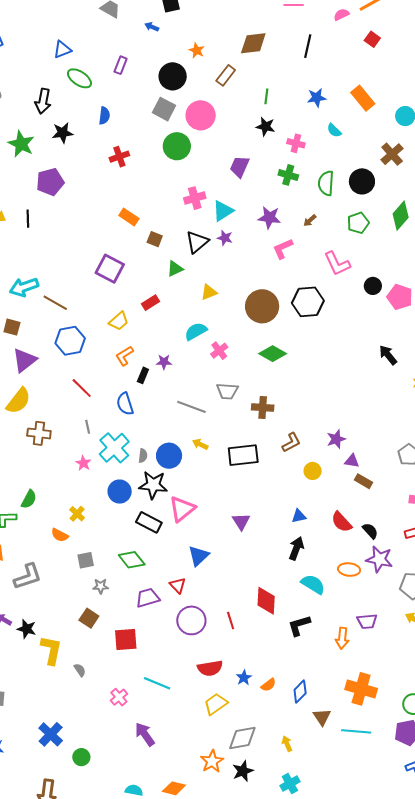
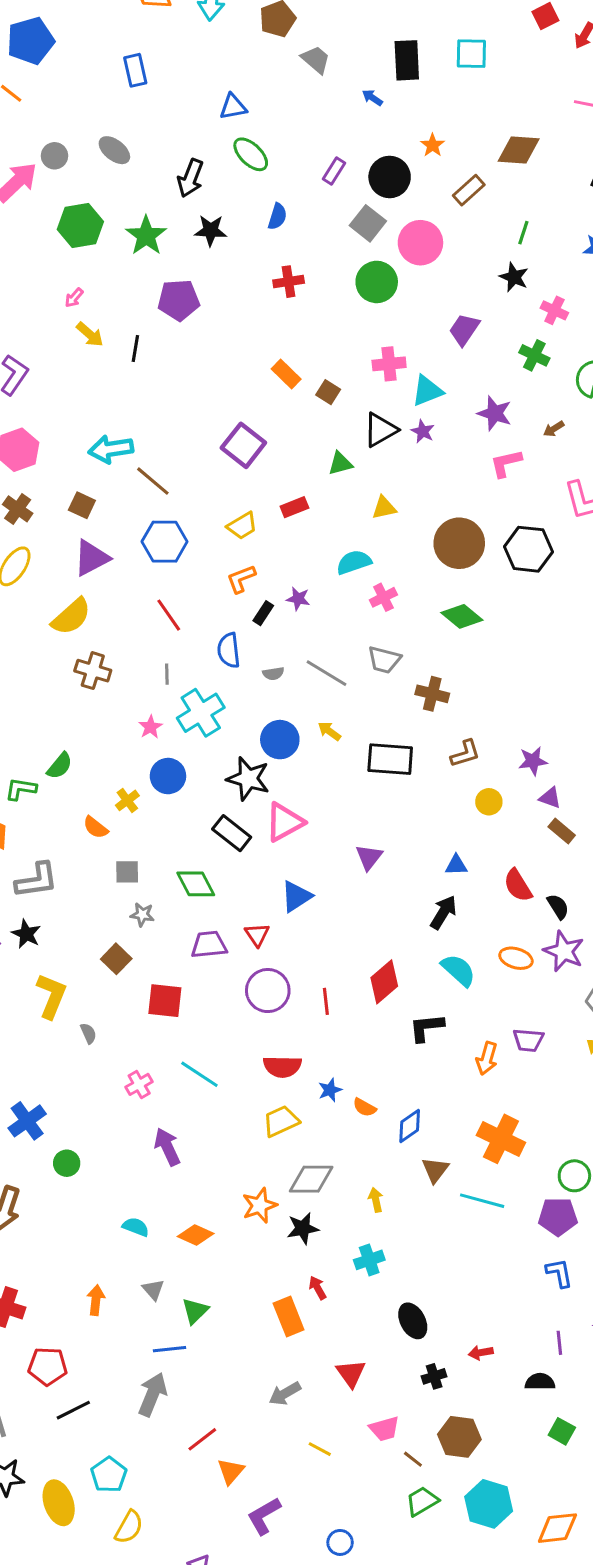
purple rectangle: (121, 65) -> (334, 171), moved
brown square: (155, 239) -> (328, 392), moved
gray semicircle: (143, 456) -> (273, 673), moved, turned 64
blue circle: (120, 492) -> (168, 776), moved
red diamond: (266, 601) -> (384, 982), turned 36
black star: (27, 629) -> (26, 934), moved
orange semicircle: (268, 685) -> (365, 1107), turned 56

